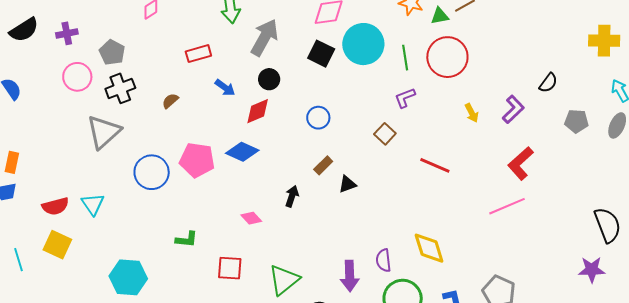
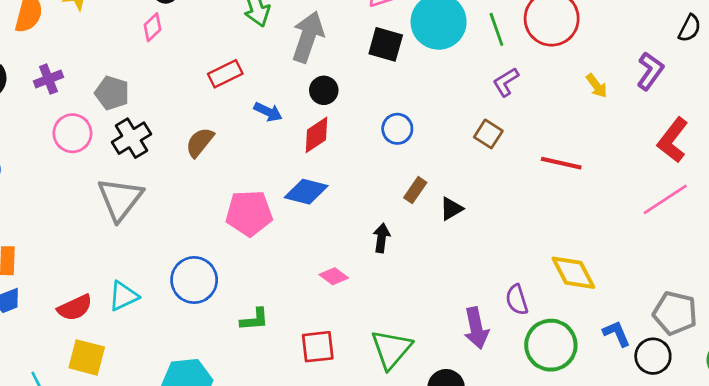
brown semicircle: (170, 101) -> (200, 142), size x1.4
blue circle: (152, 172) -> (194, 280), moved
cyan triangle: (93, 204) -> (123, 296), turned 50

